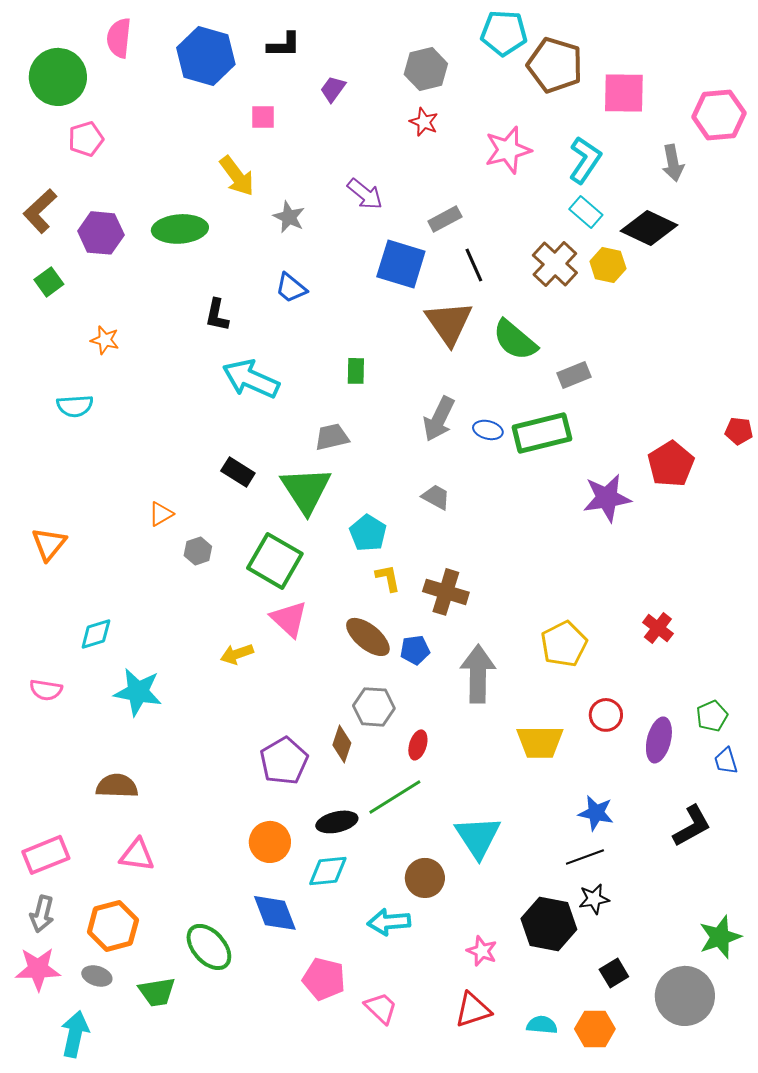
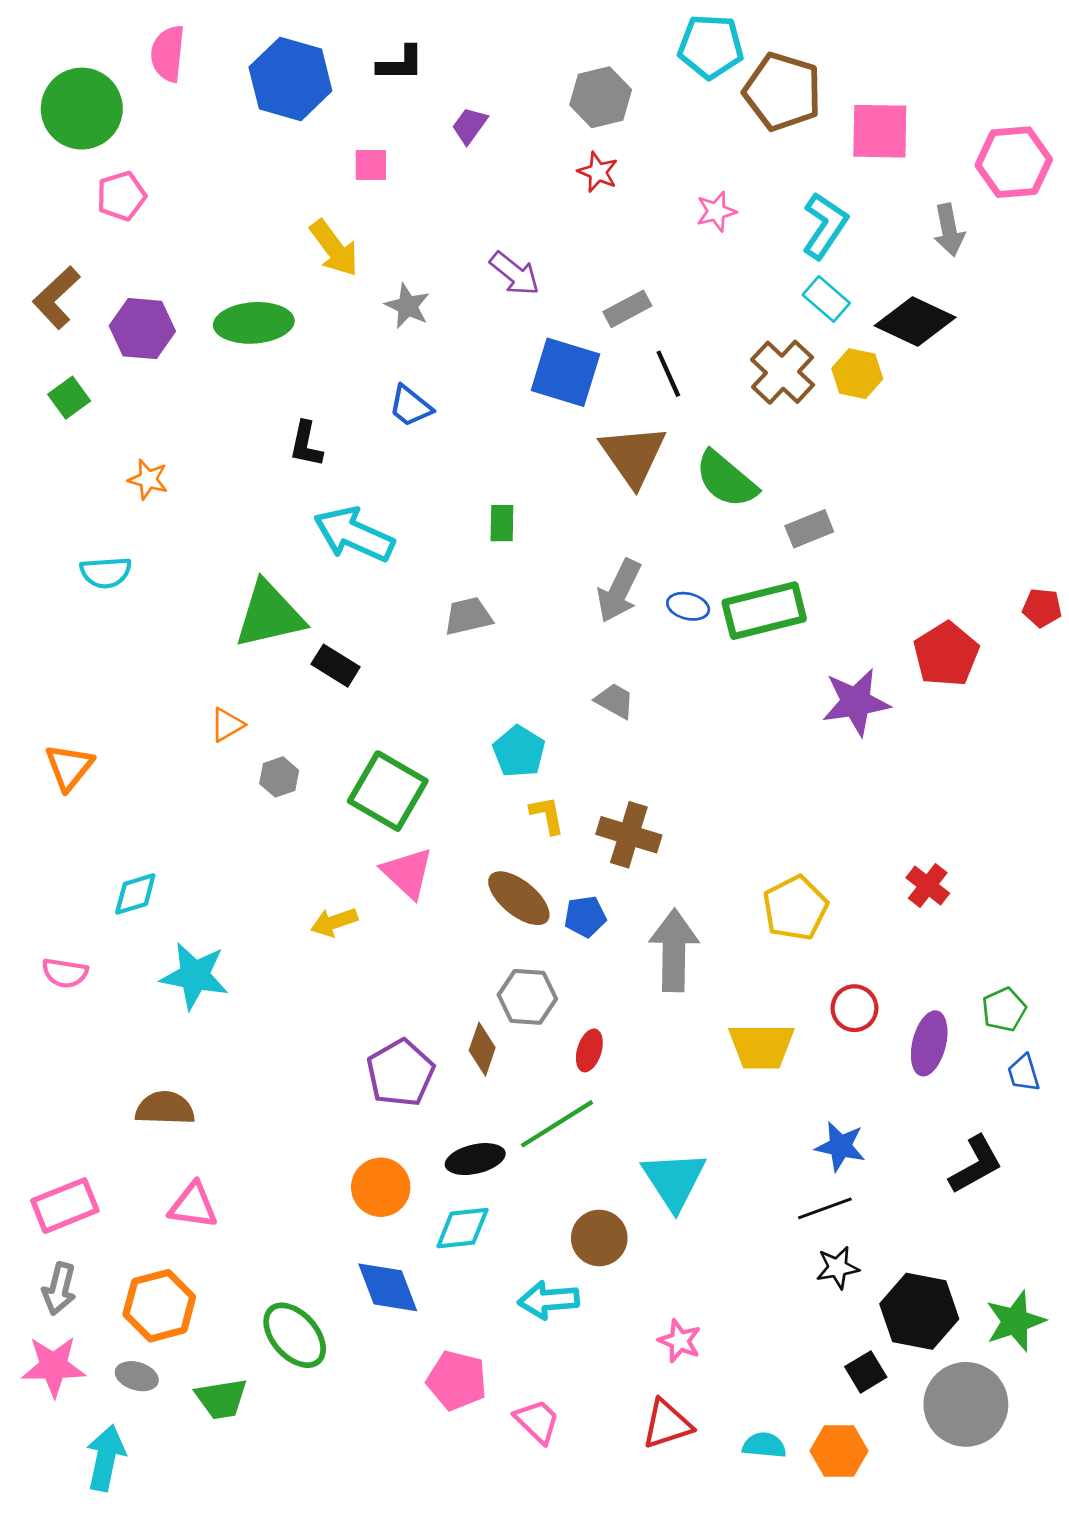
pink star: (508, 150) -> (716, 212), size x0.6
green triangle: (306, 490) -> (269, 615), moved, turned 50
black hexagon: (549, 924) -> (919, 1311), moved

